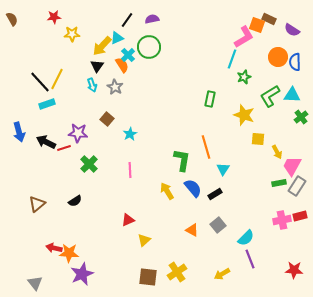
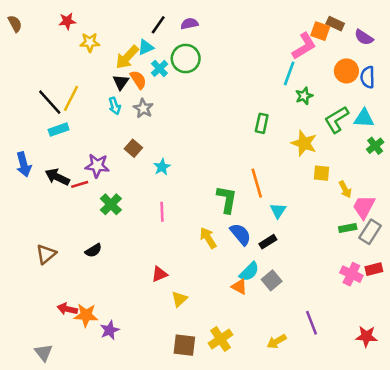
orange semicircle: (122, 65) -> (138, 80), moved
pink cross: (282, 220) -> (351, 274), turned 36
cyan semicircle: (246, 238) -> (249, 272), moved
purple star: (82, 274) -> (110, 330), moved, size x0.7

